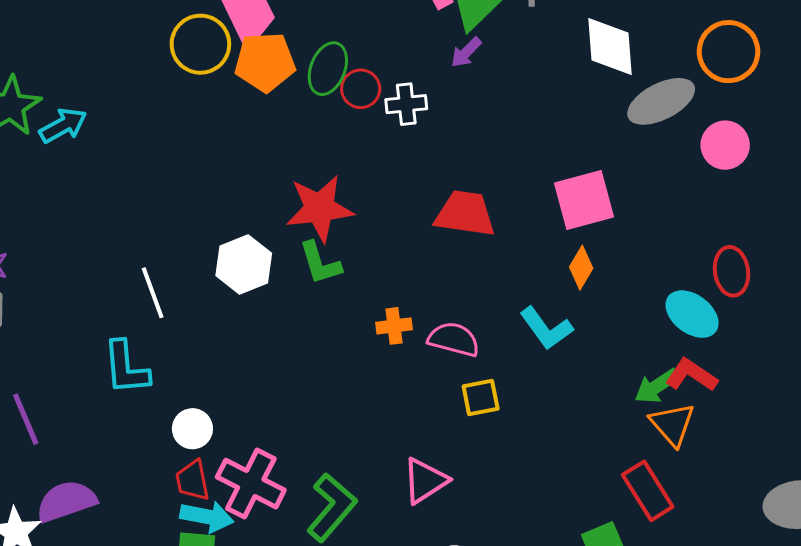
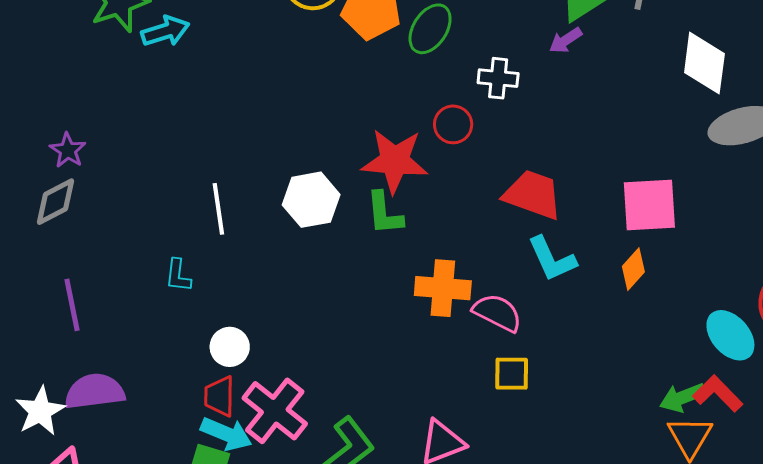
red circle: (361, 89) -> (453, 124), moved
orange cross: (394, 326) -> (443, 288), size x1.6
cyan L-shape: (546, 328) -> (552, 259), moved
cyan L-shape: (126, 368) -> (178, 275), size x0.6

